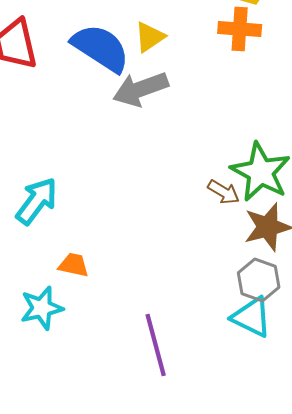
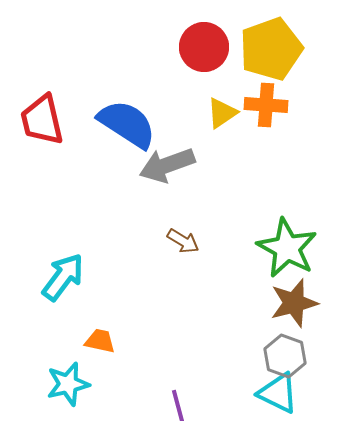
yellow triangle: (150, 37) -> (222, 113), moved
brown arrow: (224, 192) -> (183, 241), moved

